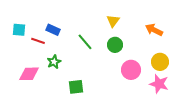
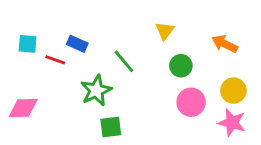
green circle: (115, 45) -> (181, 66), moved
green star: (54, 62) -> (96, 91), moved, size x1.5
pink diamond: (29, 74) -> (23, 108), moved

